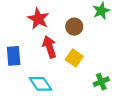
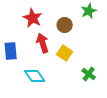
green cross: (101, 82) -> (89, 74), turned -32

